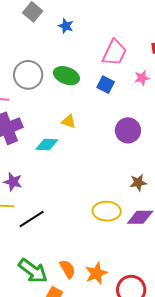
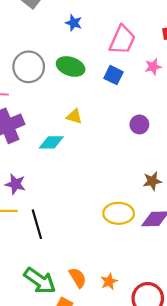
blue star: (66, 26) -> (74, 23), moved
purple circle: (128, 130) -> (139, 124), size x0.7
black line: (32, 219) -> (37, 224), turned -72
orange star: (96, 273) -> (109, 281), size x0.7

